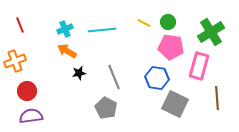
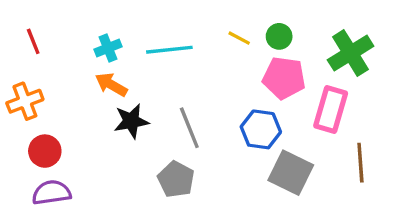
black star: (79, 73) -> (131, 121), size x1.5

